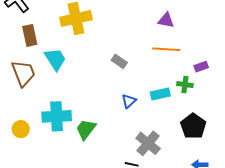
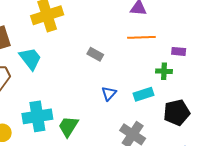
purple rectangle: (201, 67) -> (179, 51), turned 32
cyan rectangle: (160, 94) -> (143, 94), moved
black pentagon: (193, 126) -> (177, 112), turned 30

